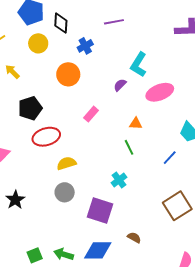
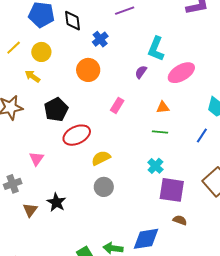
yellow circle: (38, 43) -> (41, 52), moved
green line: (129, 147) -> (160, 132), turned -49
purple square: (100, 210) -> (172, 190), moved

